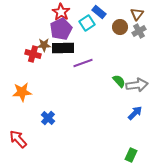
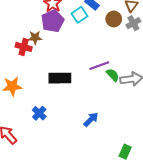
black rectangle: (63, 48) -> (60, 78), moved
purple line: (83, 63) -> (99, 66), moved
blue arrow: (135, 113) -> (91, 119), moved

